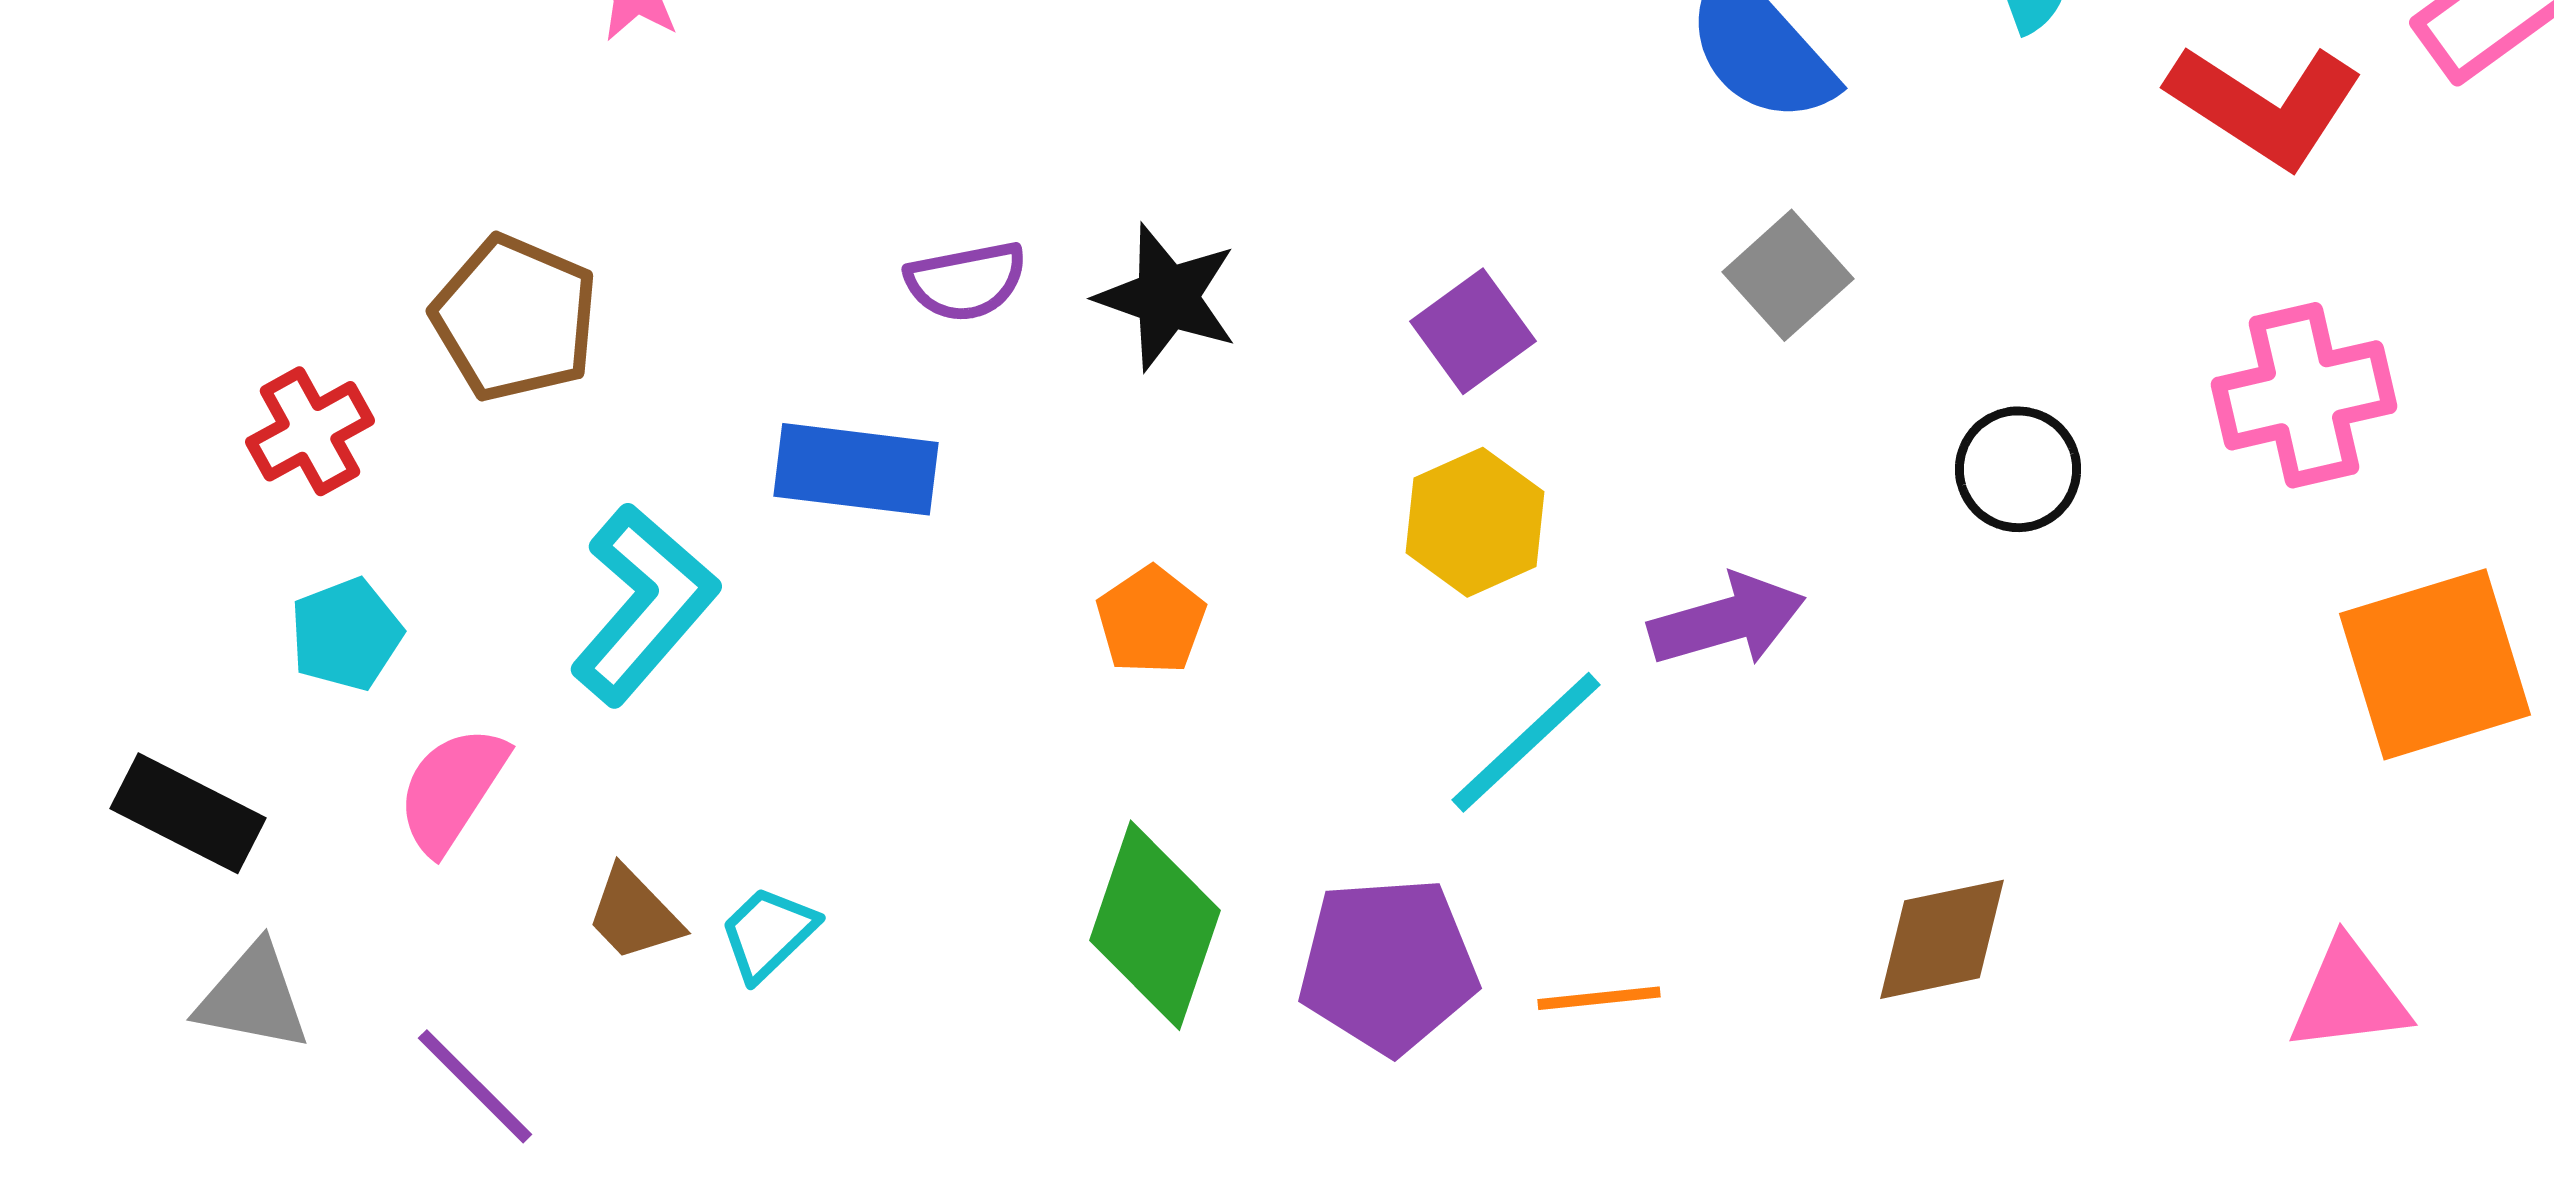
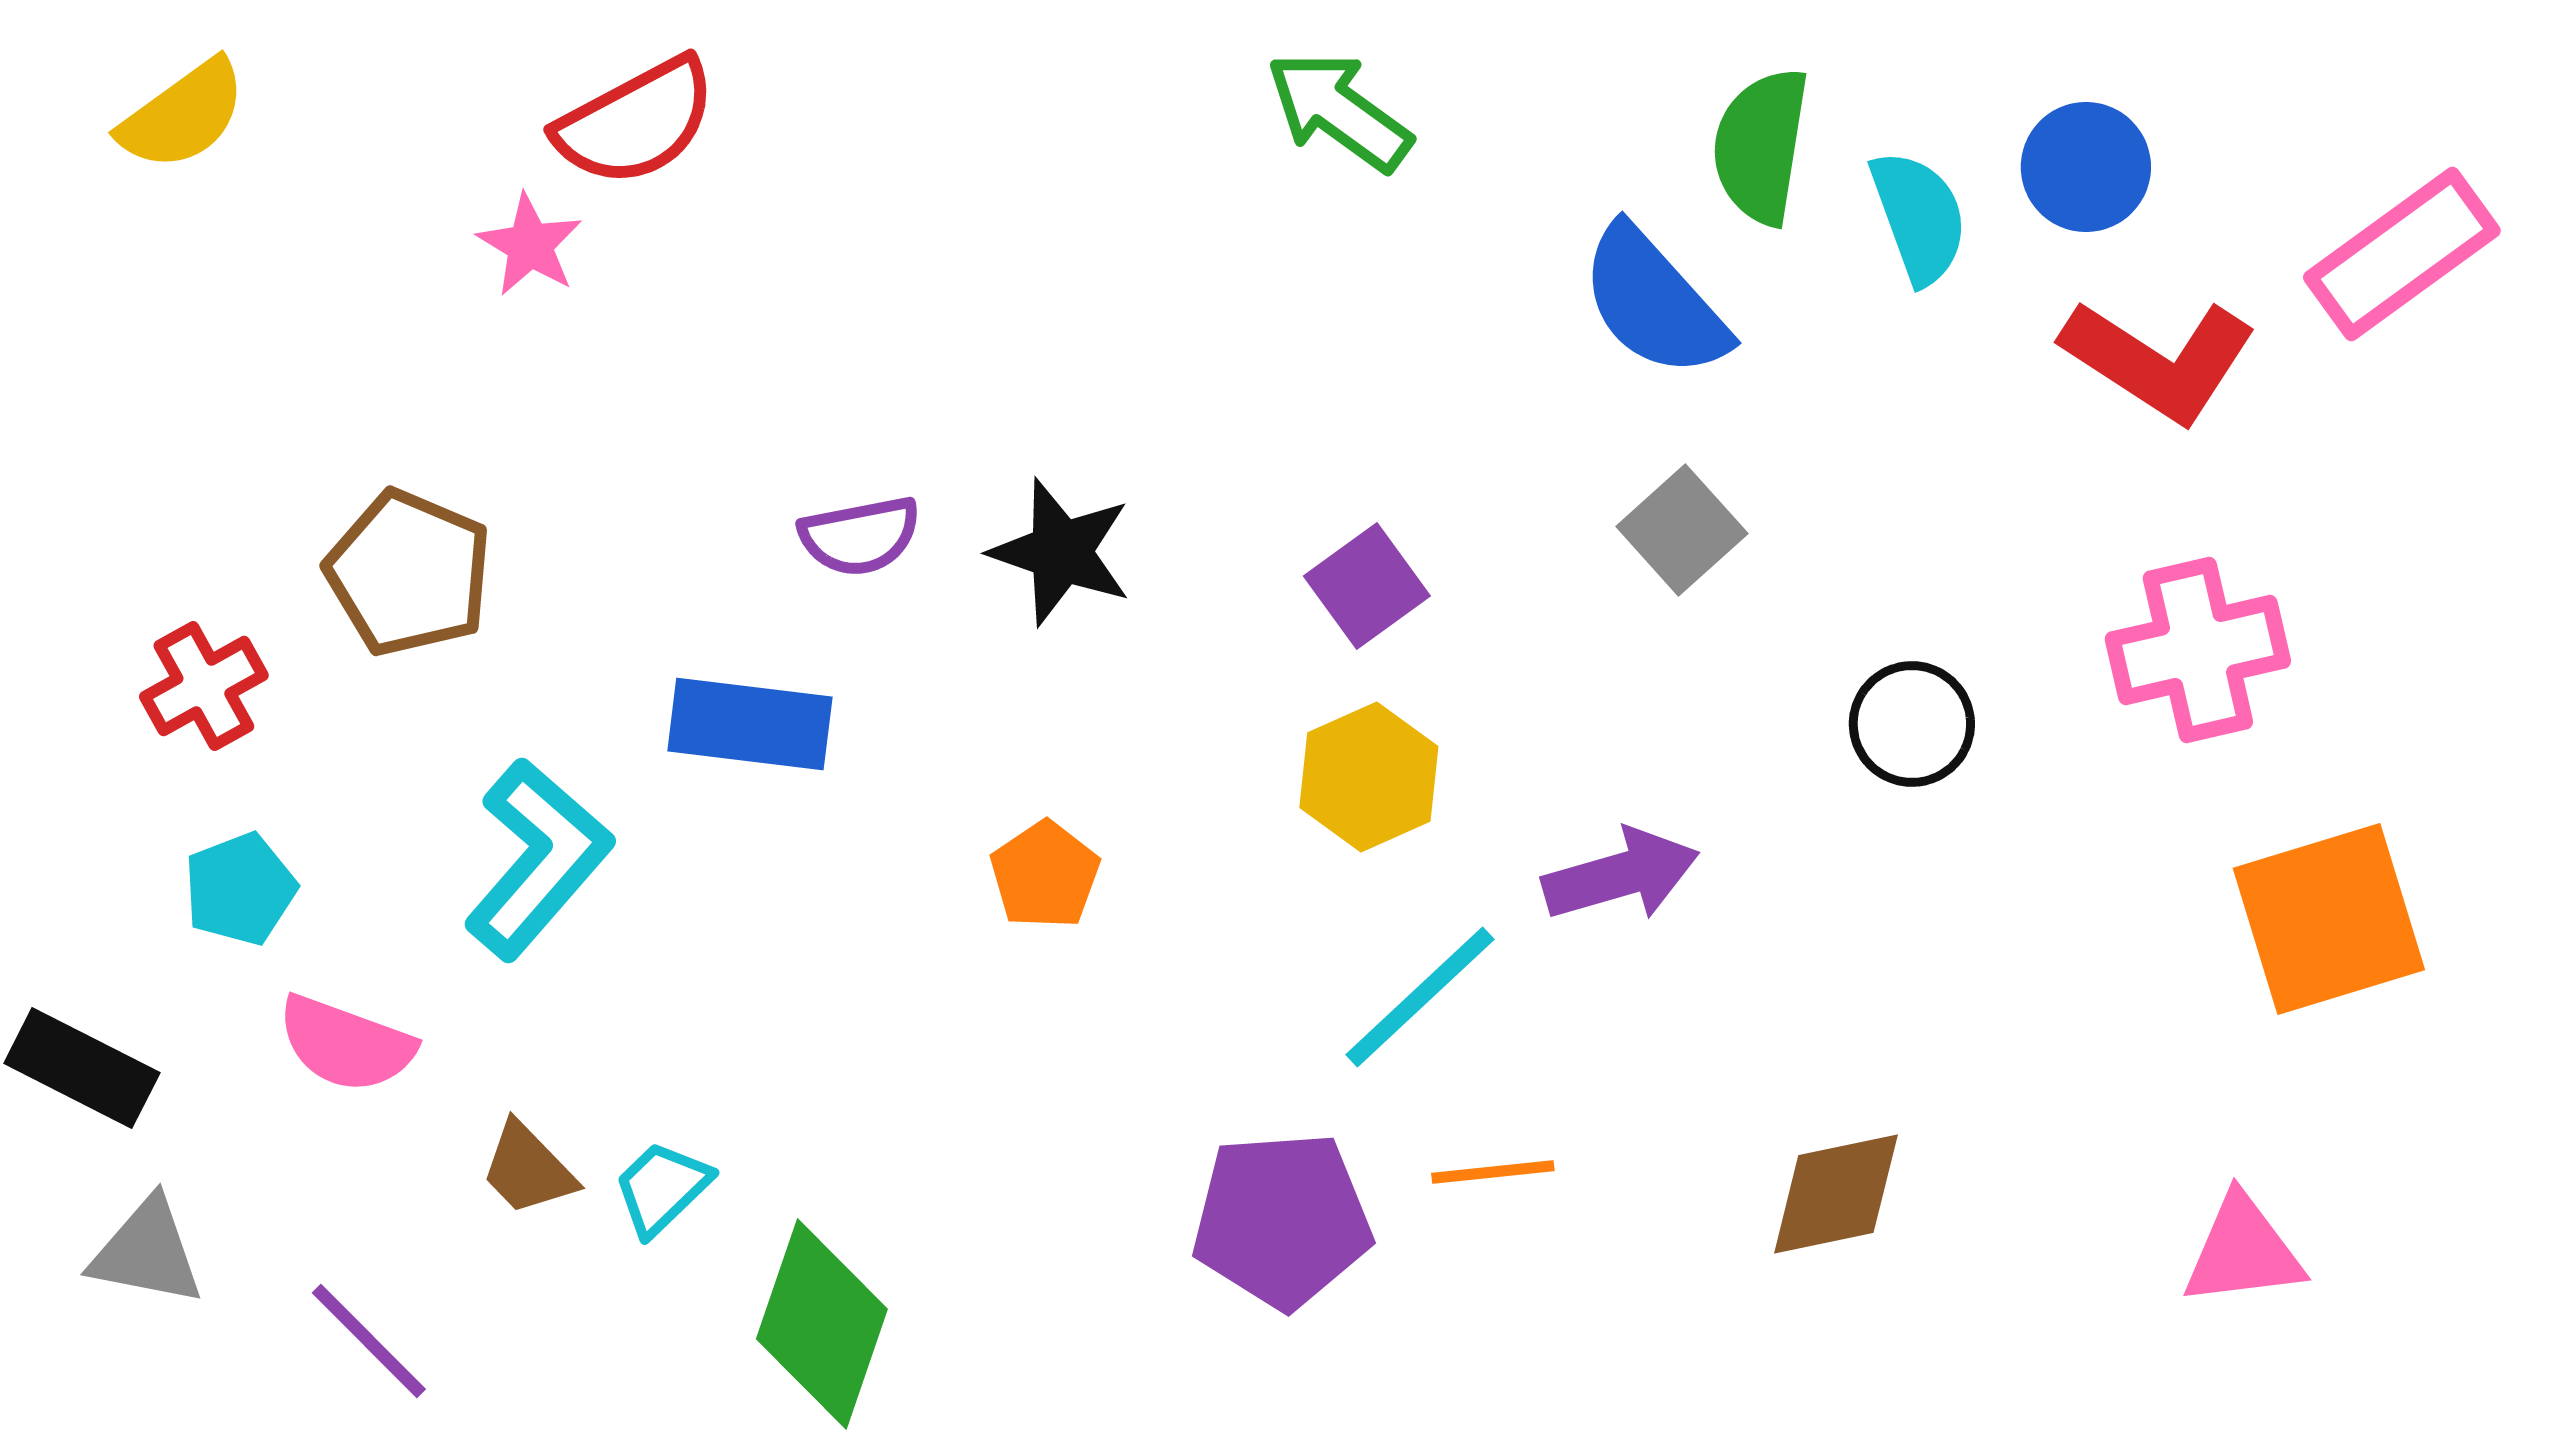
pink semicircle: (452, 789) -> (346, 1044), turned -103
green diamond: (1155, 925) -> (822, 1324), moved
orange line: (1599, 998) -> (1493, 1172), moved

